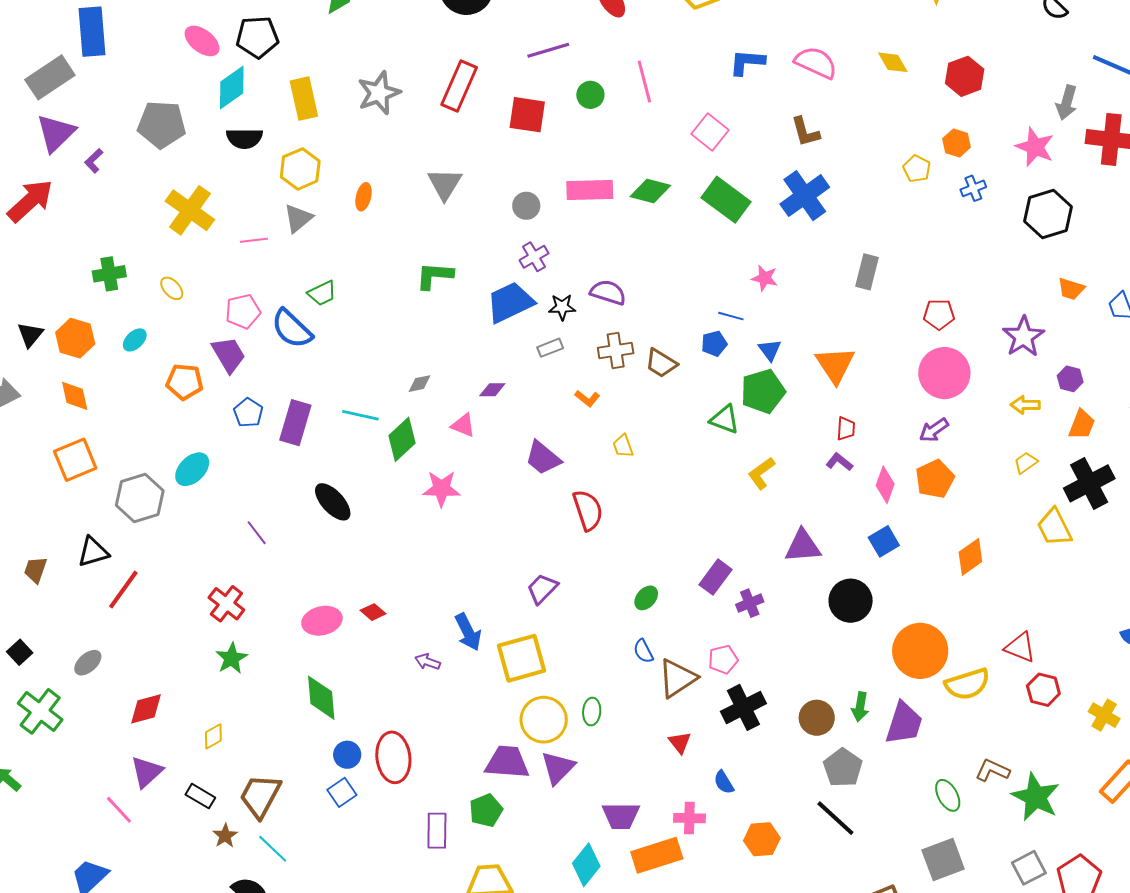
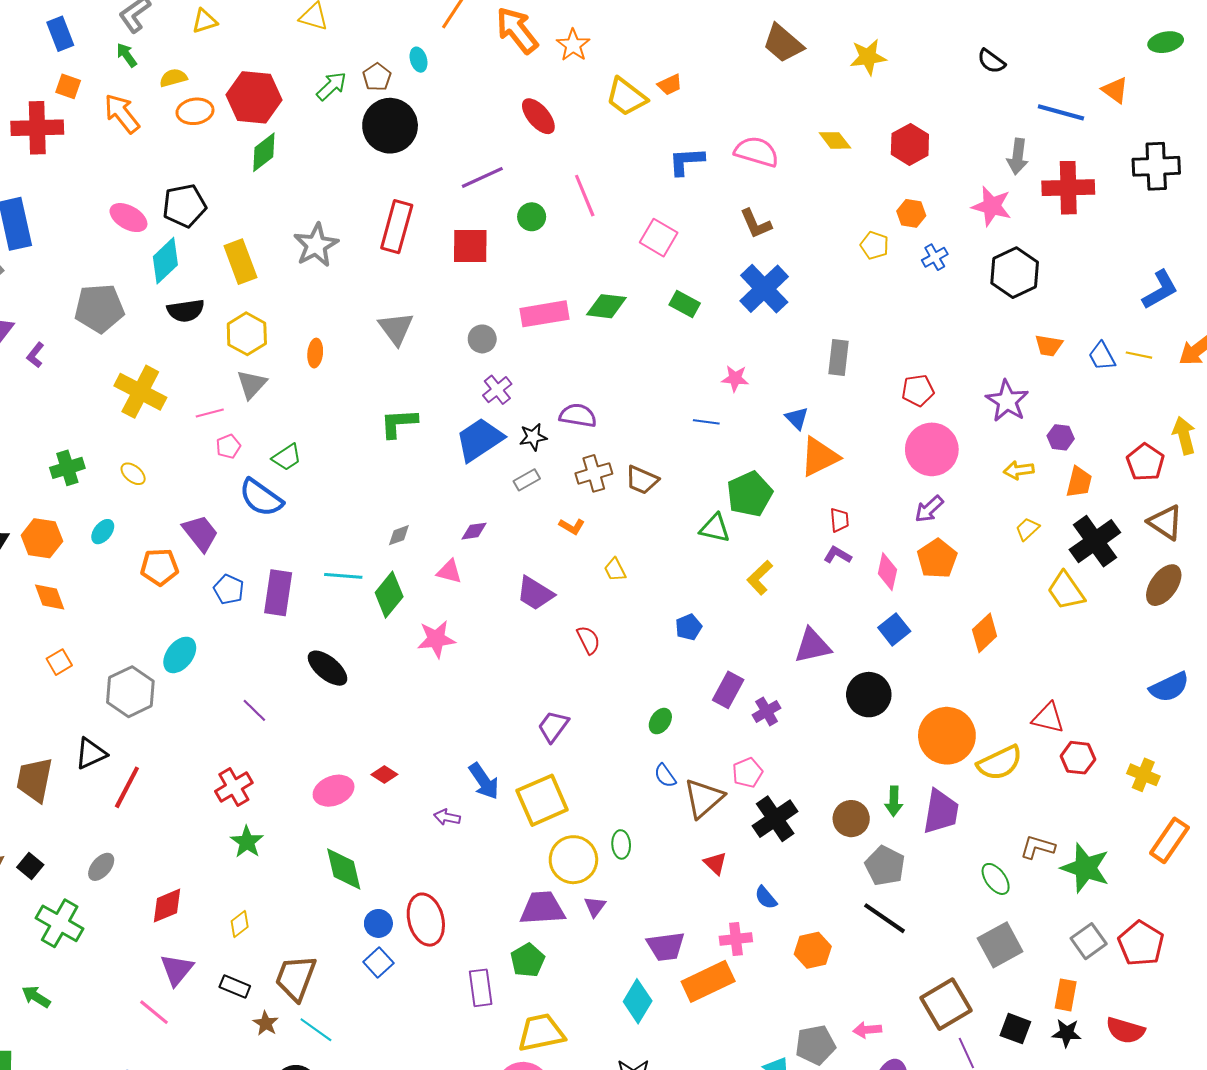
green rectangle: (726, 200) -> (685, 304), size x0.6
pink pentagon: (243, 311) -> (228, 446), moved, size x0.7
blue pentagon: (714, 344) -> (689, 627), moved
blue triangle: (770, 350) -> (797, 418), moved
orange triangle: (835, 365) -> (819, 457), turned 45
orange square: (75, 460) -> (59, 662), size x0.6
red semicircle: (588, 510) -> (588, 640), size x0.7
brown trapezoid: (35, 570) -> (35, 780), size x1.6
red cross: (226, 604) -> (234, 787), turned 30
purple triangle: (558, 768) -> (595, 906), size x0.6

